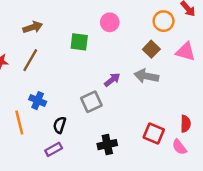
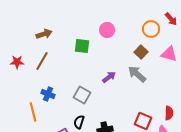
gray arrow: (146, 76) -> (137, 74), turned 30
gray square: (91, 102) -> (82, 95), moved, turned -36
black semicircle: (60, 125) -> (79, 122), moved

